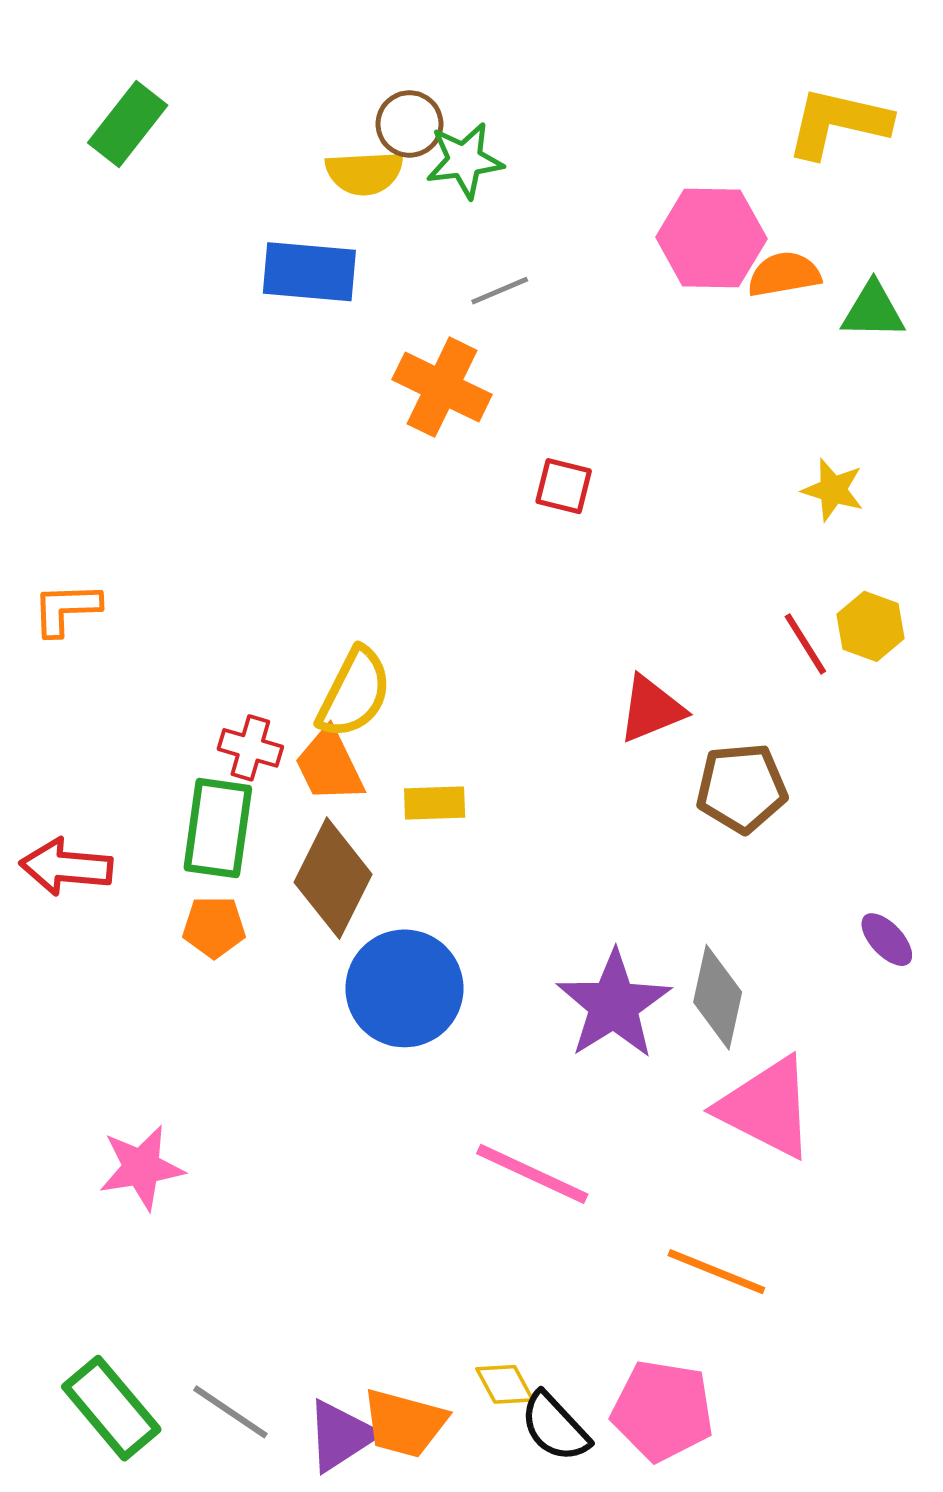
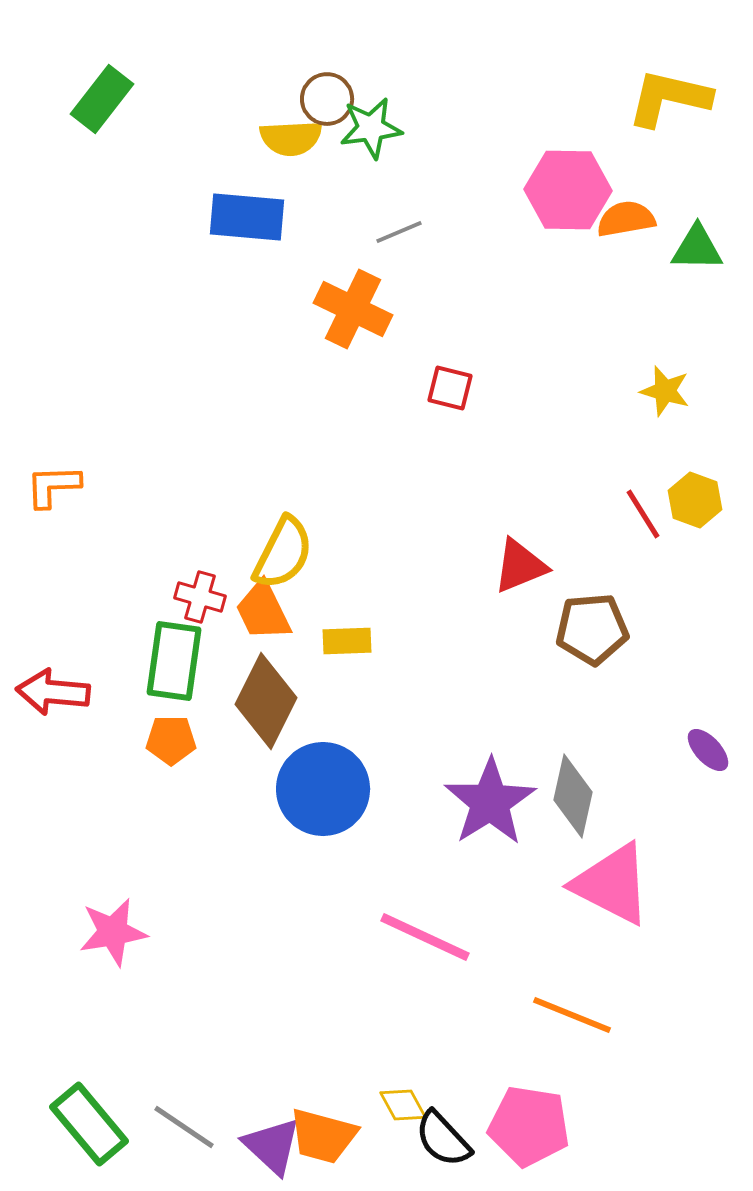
purple triangle: (341, 1436) -> (272, 1146), turned -44

